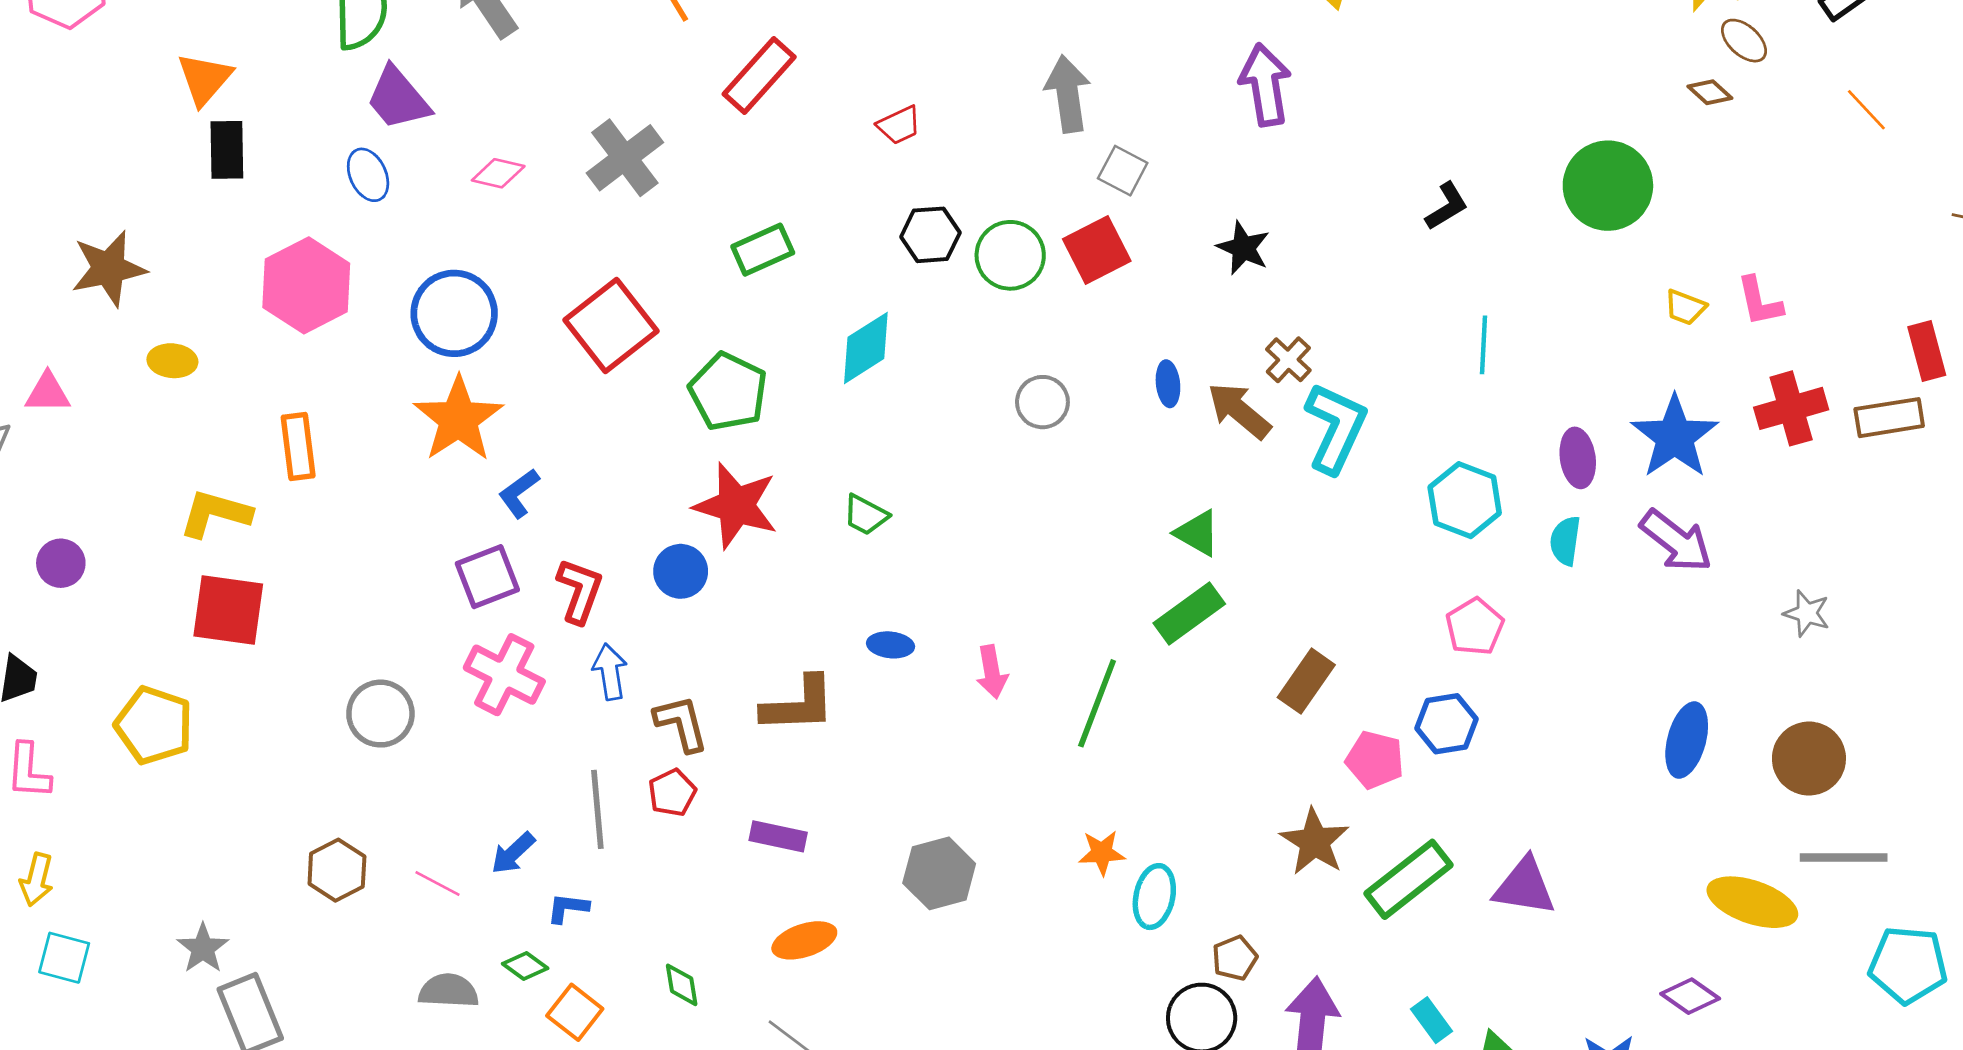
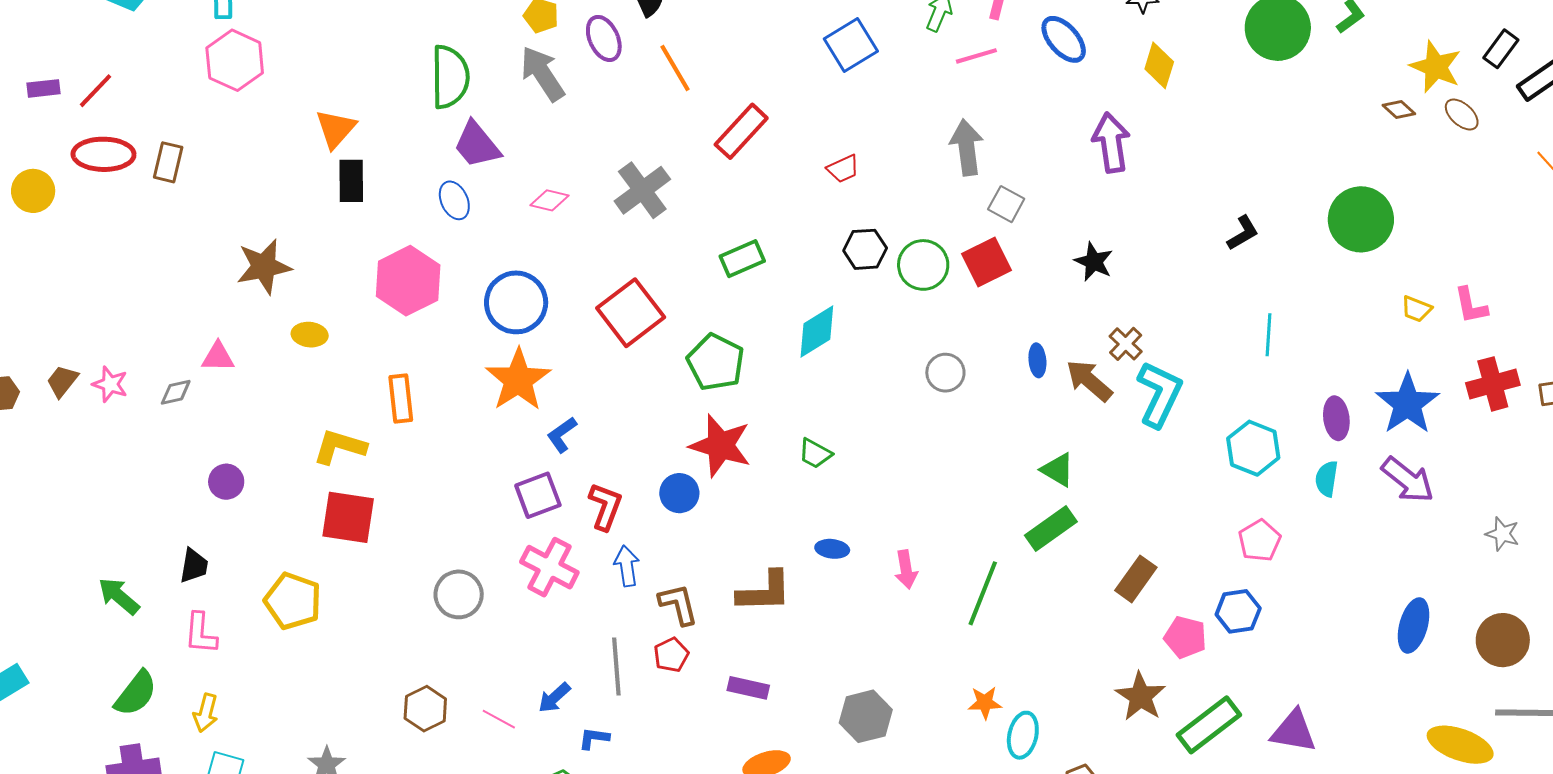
brown diamond: (1710, 92) -> (1399, 110), moved

